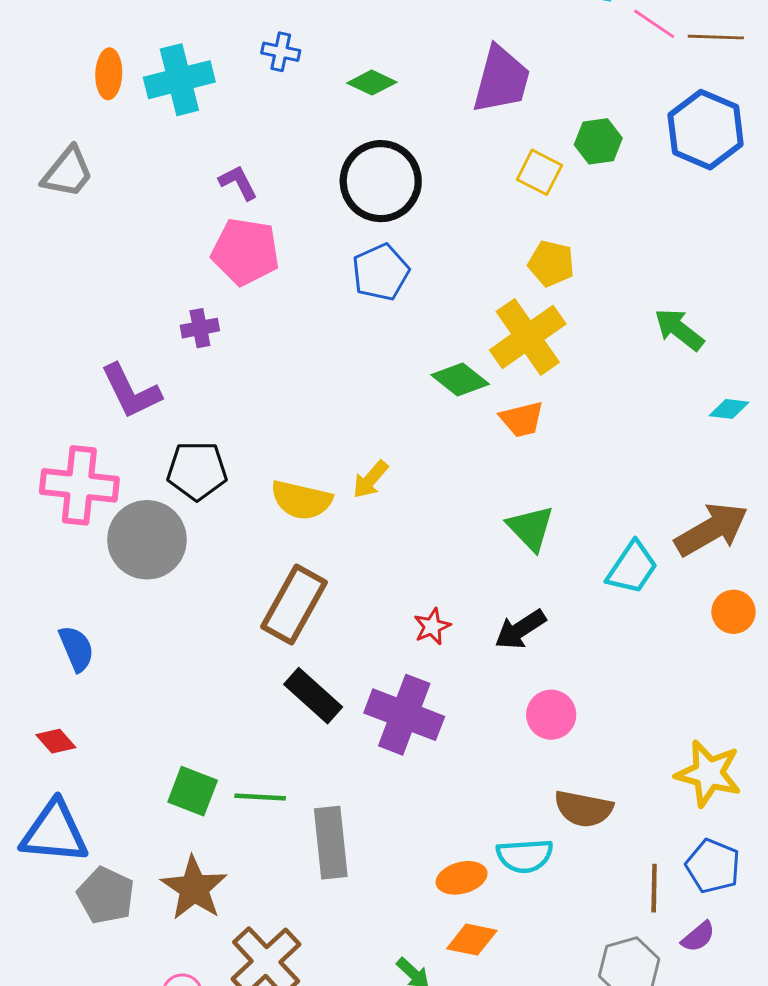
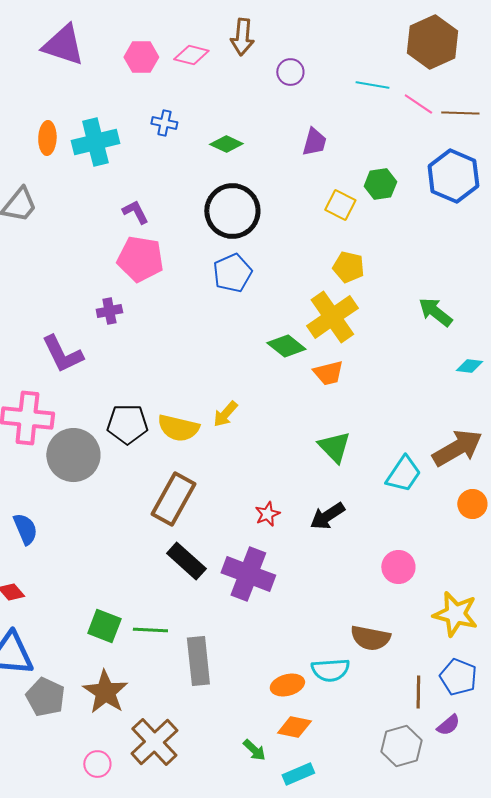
purple trapezoid: (501, 80) -> (314, 142), size x0.6
black pentagon: (197, 471) -> (127, 424), moved
pink circle: (551, 715) -> (398, 567), moved

